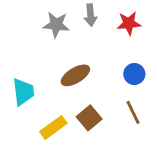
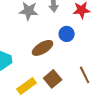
blue circle: (134, 74) -> (67, 34), moved

